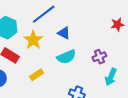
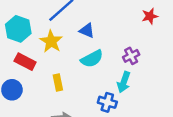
yellow rectangle: (37, 75) -> (58, 82), turned -64
cyan arrow: (111, 77) -> (124, 82), moved

